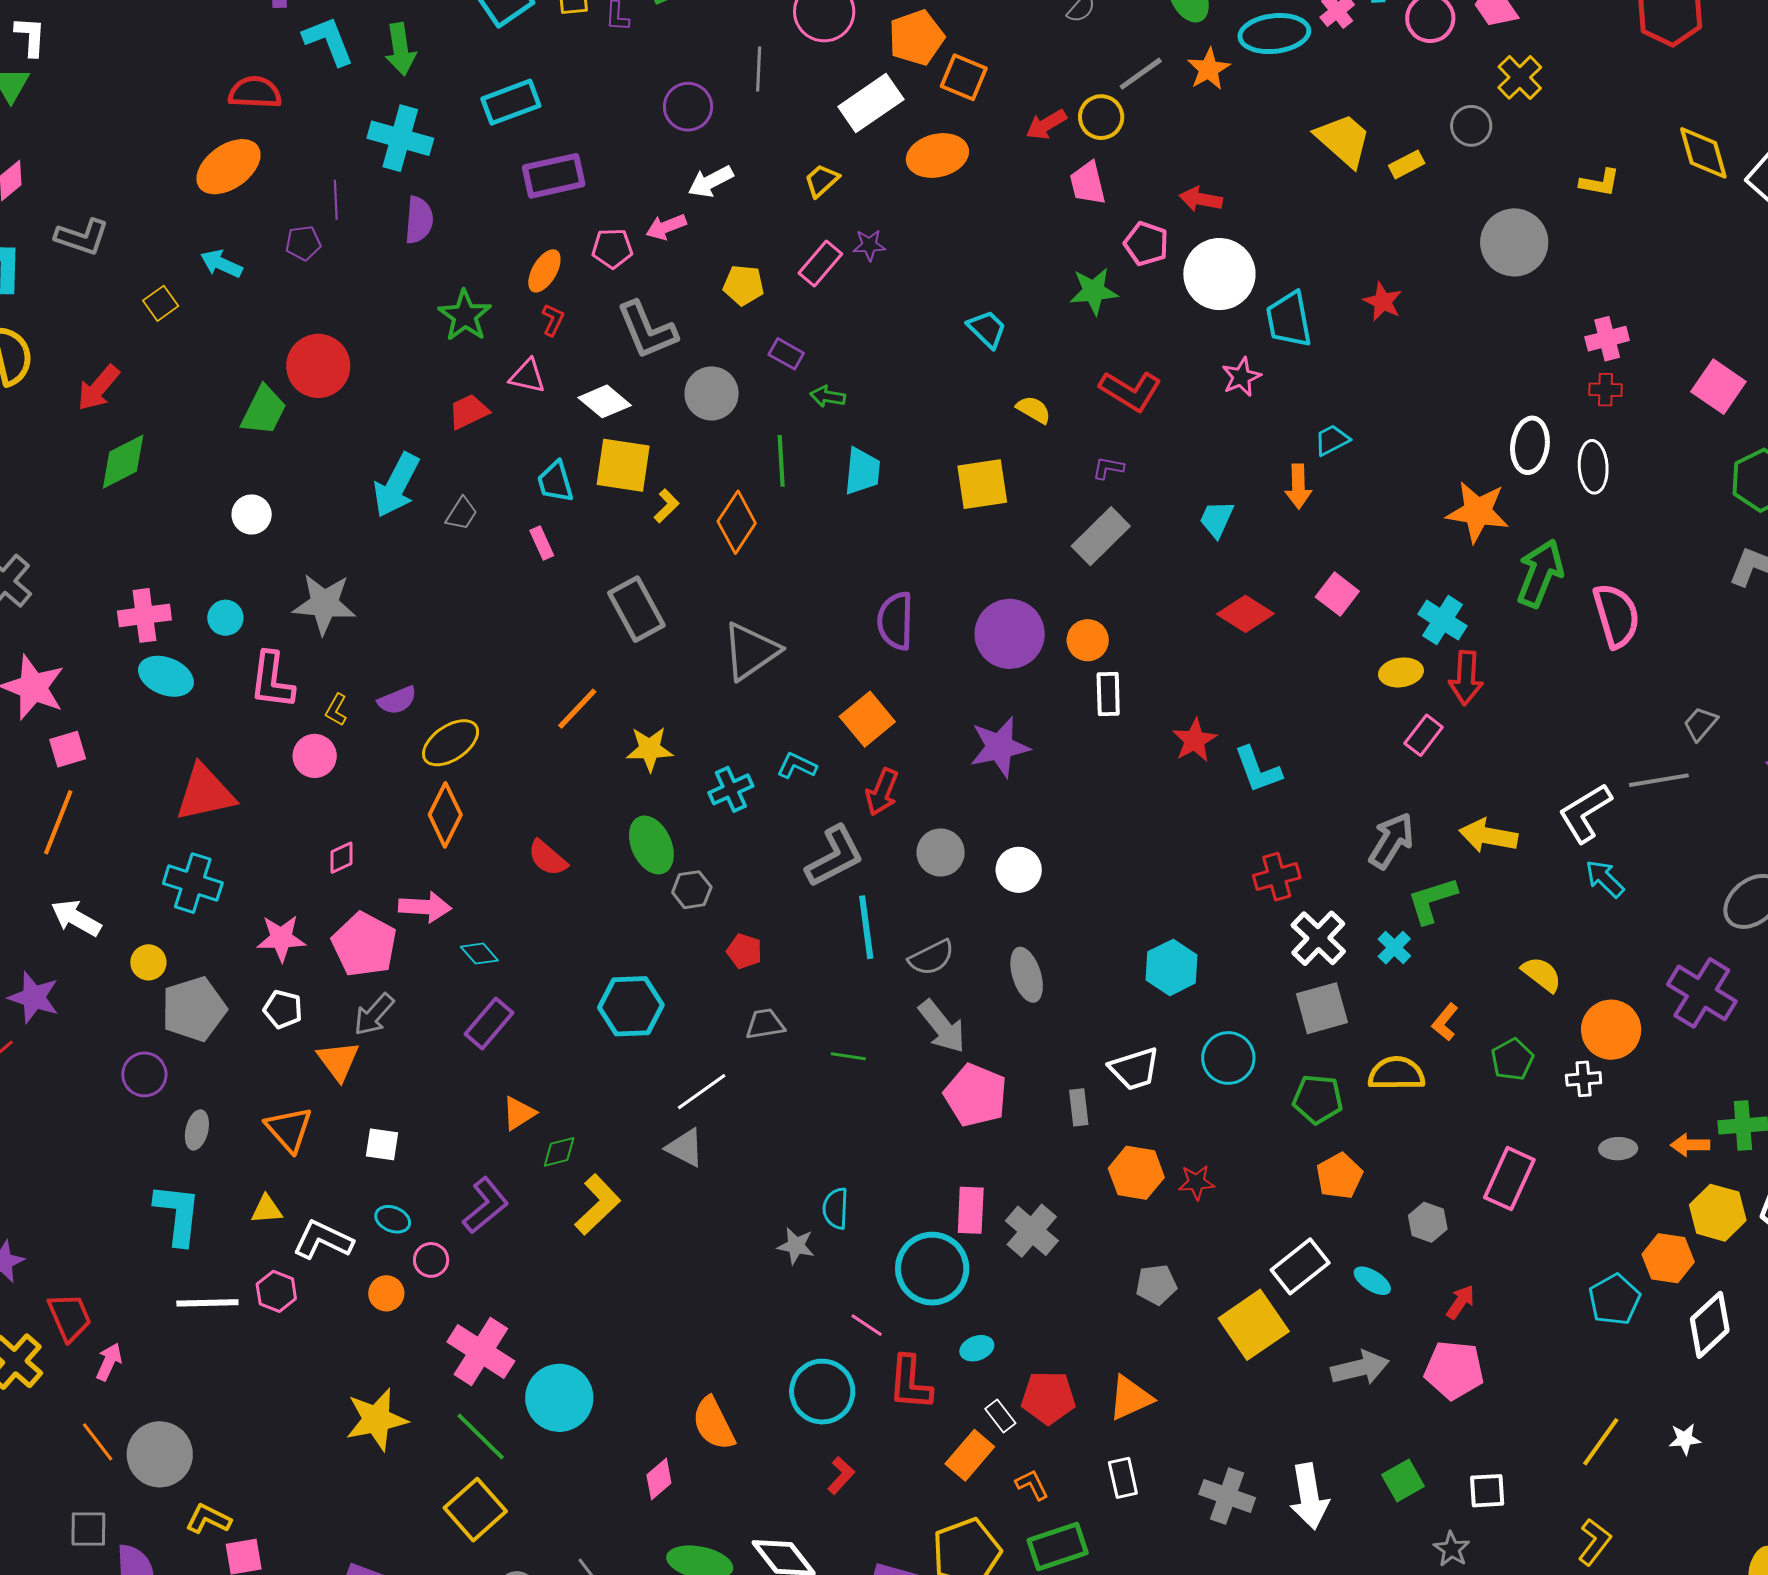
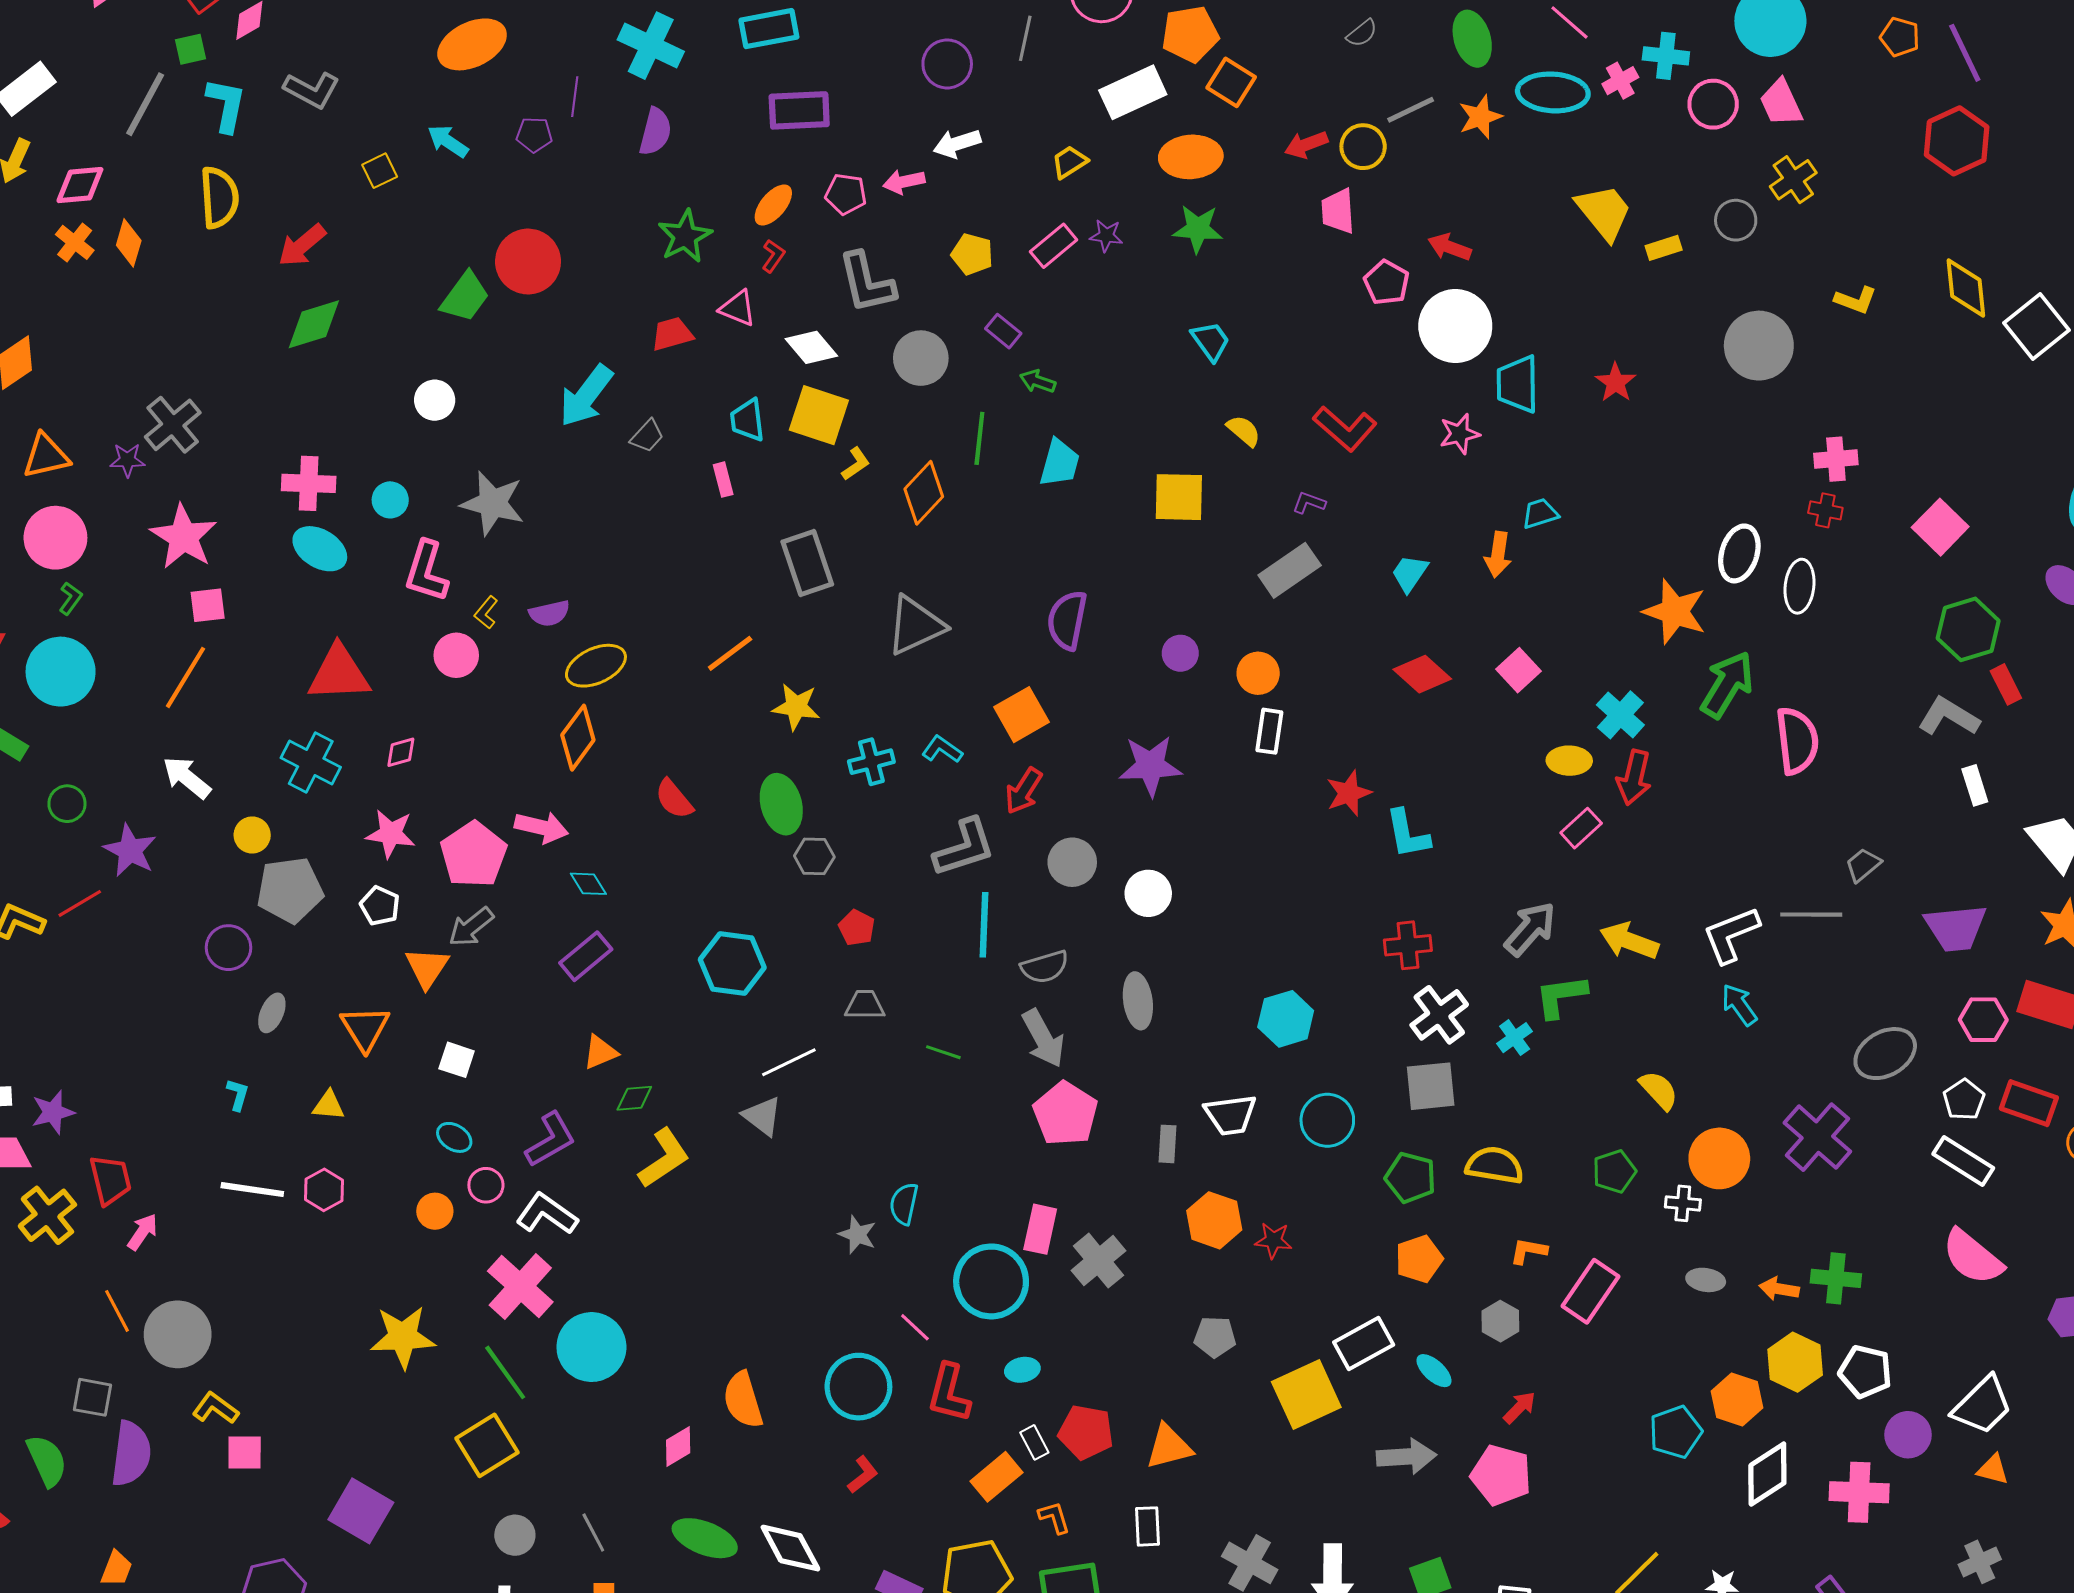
green star: (1094, 291) -> (1198, 229), moved
purple circle: (1010, 634) -> (1180, 653), size x0.5
pink diamond: (342, 858) -> (401, 752), moved
orange L-shape: (1445, 1022) -> (1528, 1251), moved, turned 51
cyan L-shape: (178, 1214) -> (238, 1095), size x0.5
white L-shape: (323, 1240) -> (547, 1214), moved

